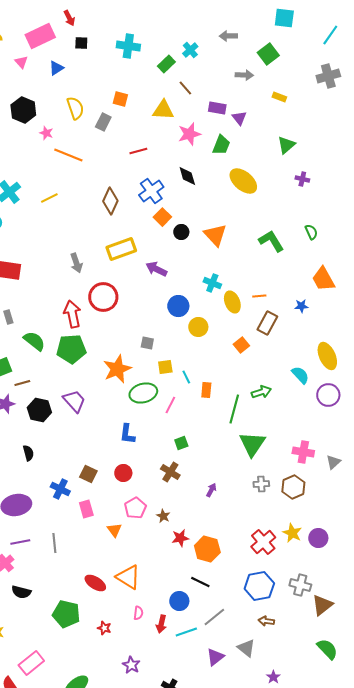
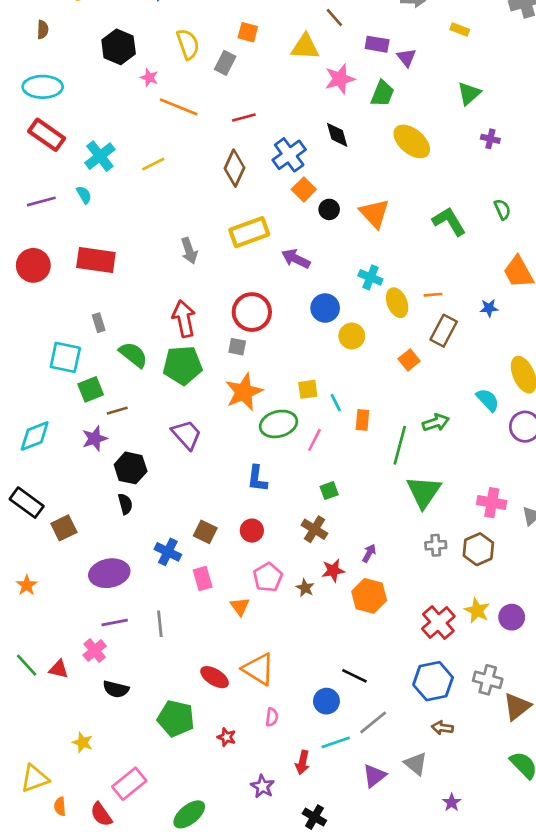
red line: (138, 151) -> (244, 117), moved
red circle: (103, 297) -> (252, 312), moved
gray square: (147, 343) -> (237, 347), moved
black hexagon: (39, 410) -> (131, 468), moved
red star: (180, 538) -> (333, 571), moved
orange hexagon: (207, 549) -> (369, 596), moved
red arrow: (161, 624) -> (302, 762), moved

